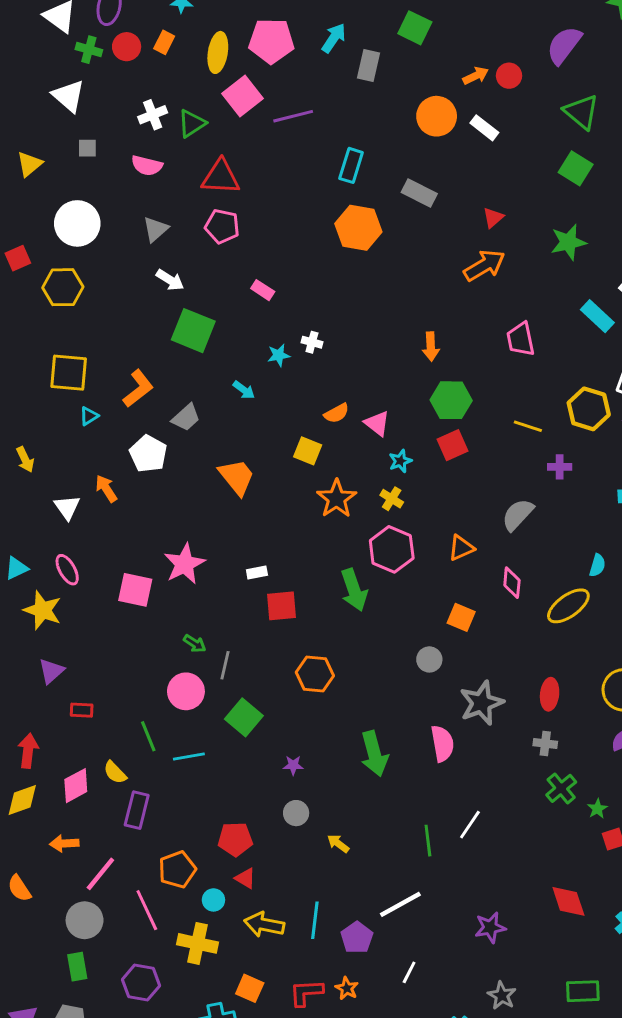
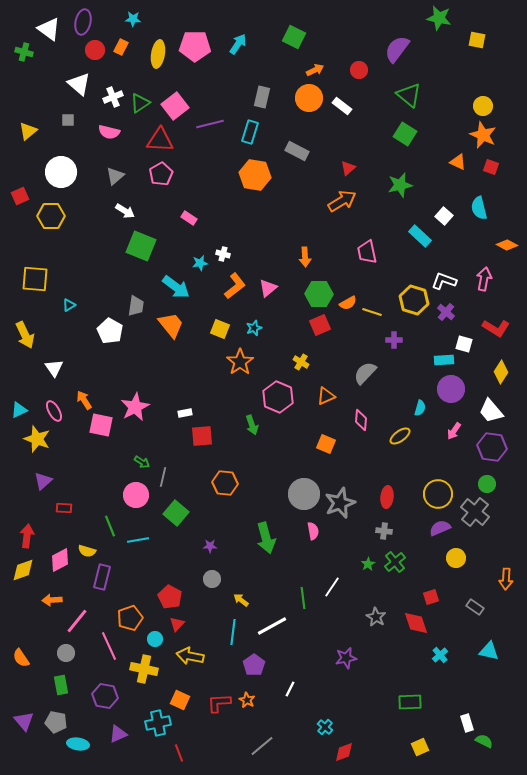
green cross: (89, 50) -> (24, 52), moved
gray rectangle: (368, 66) -> (262, 97), moved
orange arrow: (476, 76) -> (315, 70), moved
white triangle: (69, 96) -> (79, 84), moved
pink square: (242, 96) -> (175, 106), moved
purple line: (293, 116) -> (210, 124), moved
pink pentagon: (222, 226) -> (161, 174), turned 30
yellow square: (69, 373) -> (35, 279), moved
orange L-shape: (138, 389) -> (235, 286), moved
cyan arrow: (244, 390) -> (176, 287), size x1.8
orange semicircle: (337, 413) -> (348, 303), moved
gray trapezoid: (186, 418) -> (136, 306), turned -40
pink triangle: (377, 423) -> (268, 288), moved, turned 42
yellow arrow: (25, 460) -> (25, 335), size x1.5
cyan star: (400, 461) -> (254, 328), moved
orange trapezoid: (237, 477) -> (171, 325), moved
orange arrow: (106, 489) -> (84, 400), moved
yellow cross: (392, 499) -> (301, 362), moved
green arrow: (354, 590) -> (252, 425), size x0.7
yellow ellipse: (568, 606) -> (400, 436), size x0.7
gray circle: (429, 659) -> (304, 494), moved, size x1.8
pink semicircle: (442, 744) -> (313, 531), size x0.7
yellow semicircle: (115, 772) -> (87, 551), turned -30
green star: (597, 809) -> (368, 564), moved
red pentagon: (235, 839) -> (170, 597), turned 30
red triangle: (245, 878) -> (177, 624), turned 42
orange semicircle: (19, 888) -> (21, 658), moved
red diamond: (568, 901) -> (416, 623), moved
white line: (400, 904) -> (272, 626), moved
gray circle: (85, 920) -> (66, 653), size x0.7
cyan line: (315, 920) -> (233, 632), moved
gray star: (502, 996) -> (376, 617), moved

